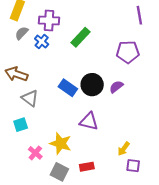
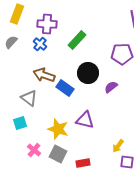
gray semicircle: (22, 33) -> (11, 42), moved
brown arrow: (16, 74) -> (44, 75), moved
black circle: (92, 85) -> (88, 73), moved
yellow star: (61, 143) -> (58, 129), moved
gray square: (59, 172) -> (58, 154), moved

